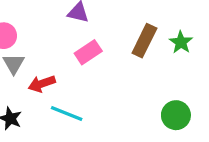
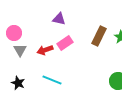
red arrow: (42, 84) -> (45, 50), moved

